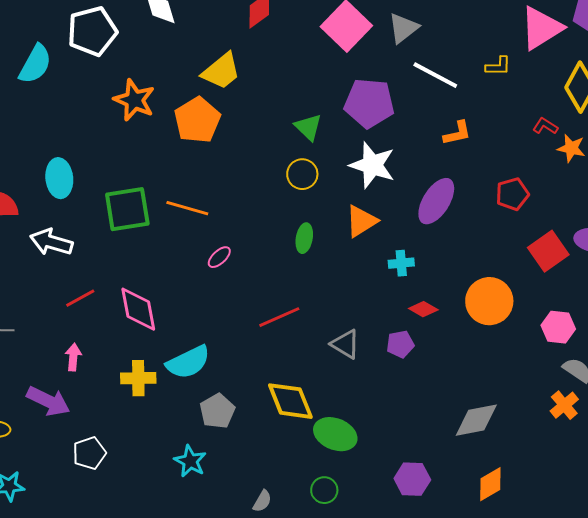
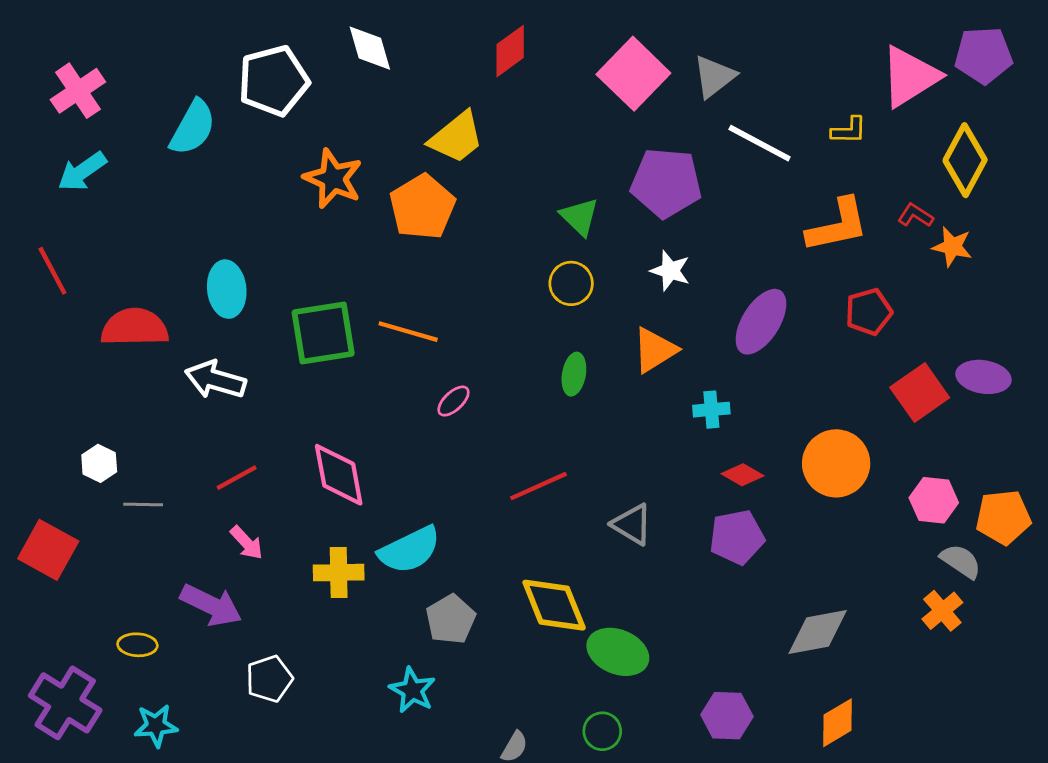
orange L-shape: (457, 133) -> (838, 225), moved, size x1.6
white star: (372, 165) -> (670, 271), size x0.6
red line: (80, 298) -> (237, 478), moved
purple pentagon: (400, 344) -> (737, 537), moved, size x1.4
pink arrow: (73, 357) -> (247, 543), turned 132

